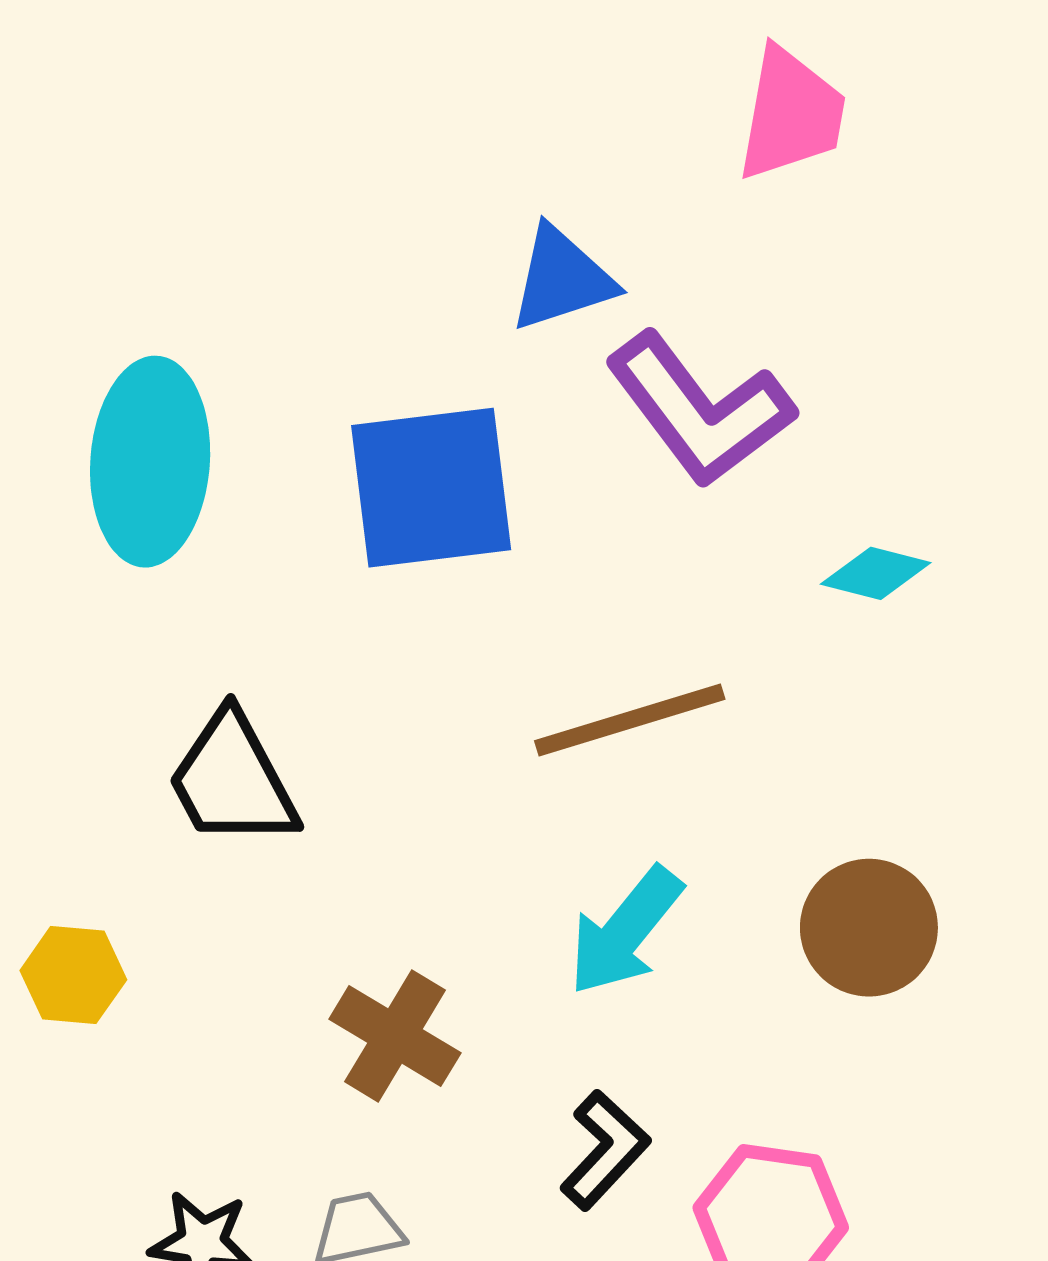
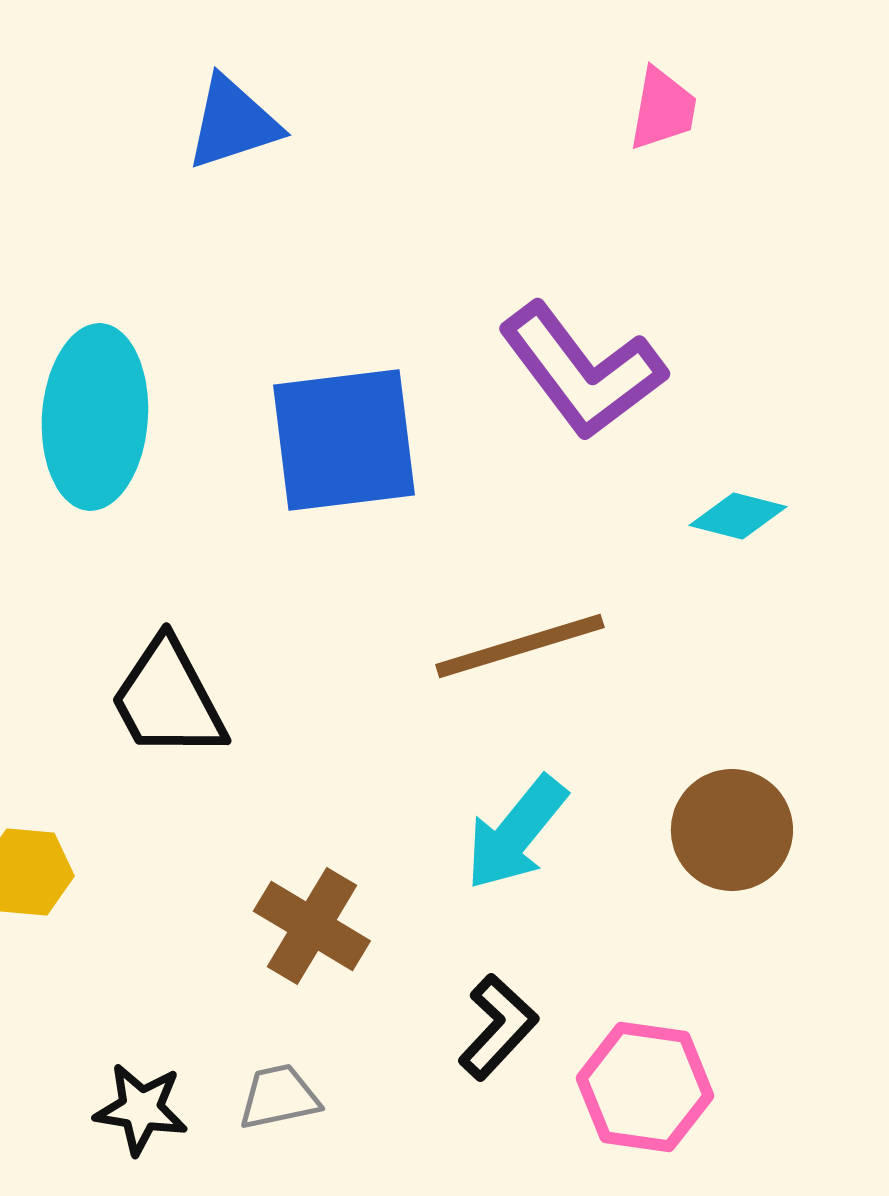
pink trapezoid: (791, 114) -> (663, 109), size x0.7
blue triangle: (562, 279) -> (233, 123), moved

